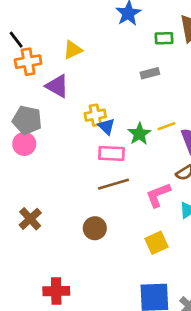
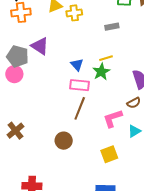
purple triangle: (57, 86) -> (40, 46), moved
yellow cross: (95, 115) -> (74, 13), moved
yellow line: (166, 126) -> (106, 58), moved
brown line: (114, 184) -> (80, 108), turned -55

